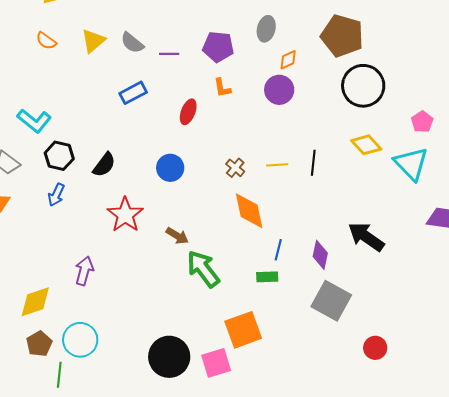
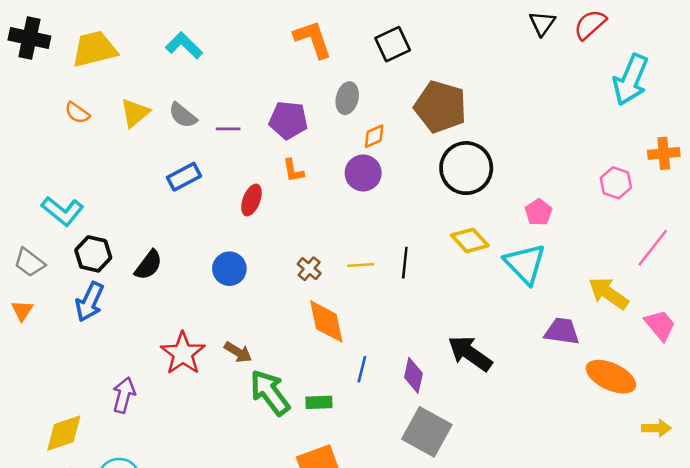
blue arrow: (56, 195) -> (90, 302), size x1.4
red star: (125, 215) -> (183, 353), moved
green rectangle: (267, 277) -> (319, 402), moved

